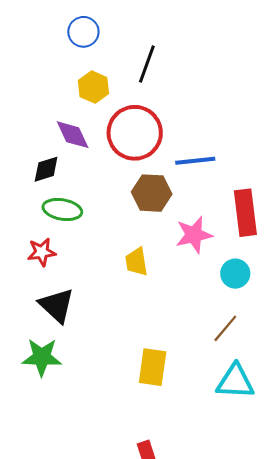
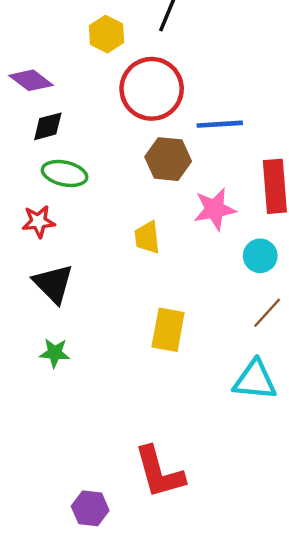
purple diamond: (73, 135) -> (31, 80), moved, turned -30
brown line: (225, 328) -> (267, 313), moved
green star: (42, 357) -> (55, 353), moved, size x0.7
yellow rectangle: (153, 367) -> (168, 330), moved

